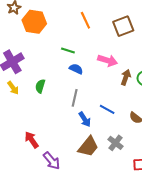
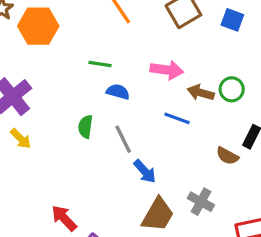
brown arrow: (126, 77) -> (201, 93), turned -84
green semicircle: (40, 86) -> (85, 127), moved
gray line: (75, 98) -> (123, 139), turned -30
blue line: (107, 109) -> (177, 118), moved

